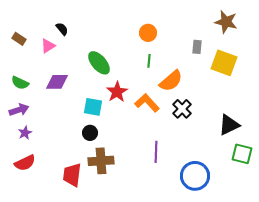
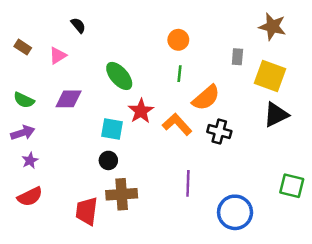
black semicircle: (62, 29) -> (78, 25), moved
black cross: (182, 109) -> (219, 131), turned -30
black triangle: (229, 125) -> (276, 115), moved

